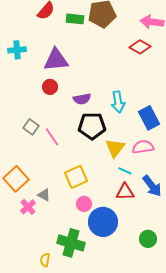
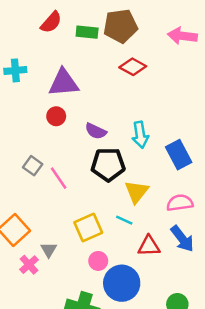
red diamond: (140, 47) -> (133, 67), moved
purple semicircle: (82, 99) -> (96, 131), turned 36
pink semicircle: (143, 147) -> (180, 203), moved
cyan line: (125, 171) -> (124, 220), moved
gray triangle: (44, 195) -> (49, 250), turned 32

